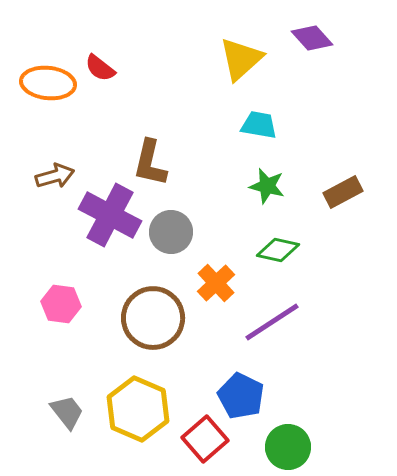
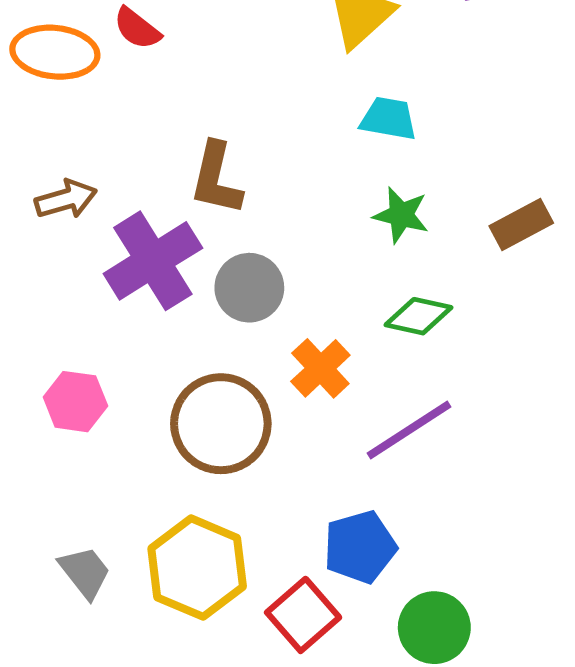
purple cross: (110, 215) -> (153, 261), turned 30
blue pentagon: (241, 396) -> (360, 547), turned 30

